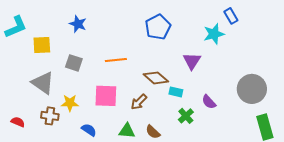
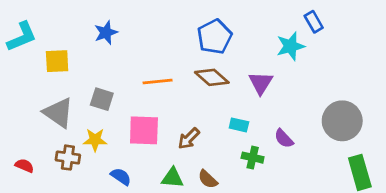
blue star: (78, 24) -> (106, 33), turned 30
gray square: (74, 63) -> (102, 99), moved
brown diamond: (156, 78) -> (212, 77), moved
green cross: (186, 116) -> (253, 158), turned -35

